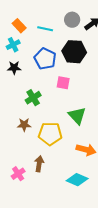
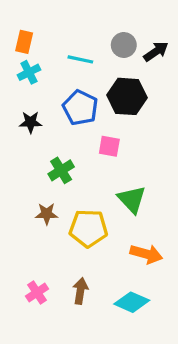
orange rectangle: (19, 26) -> (24, 42), moved, turned 56
cyan cross: (13, 45) -> (29, 72), moved
brown arrow: (39, 164) -> (80, 291), moved

